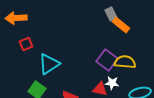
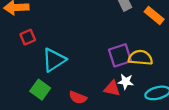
orange rectangle: (121, 25) -> (154, 15), moved
purple square: (107, 60) -> (120, 55), turned 35

